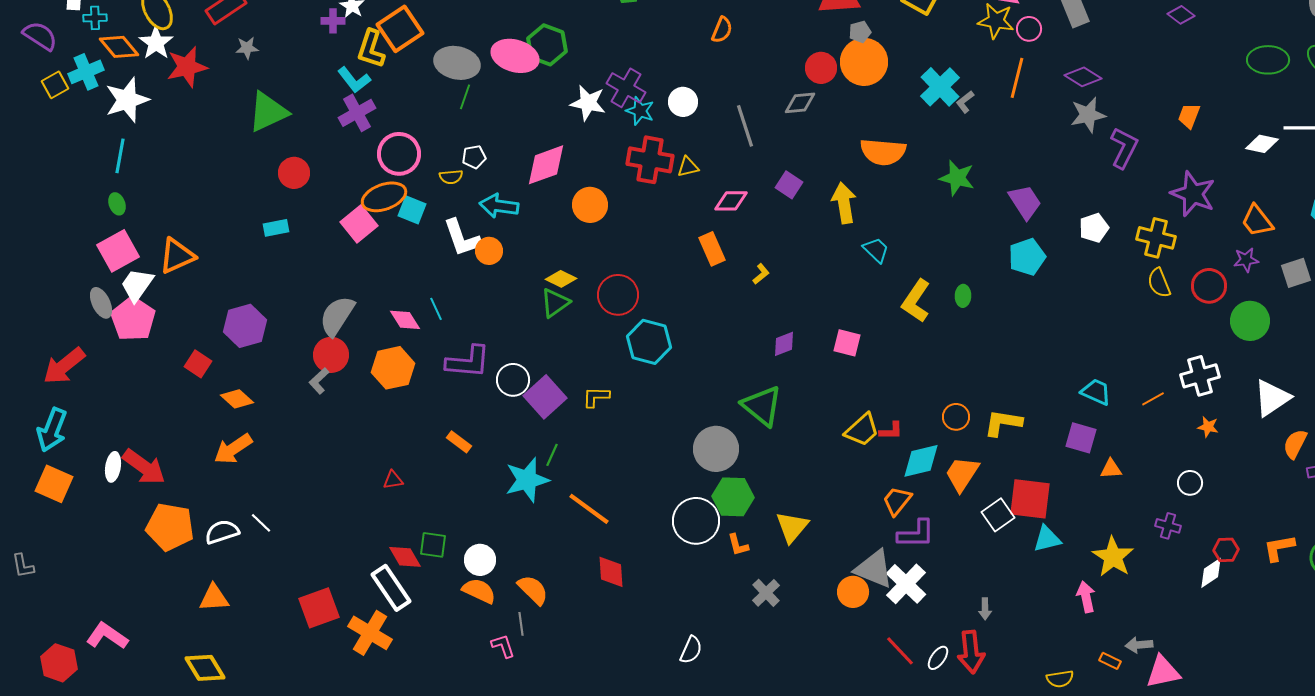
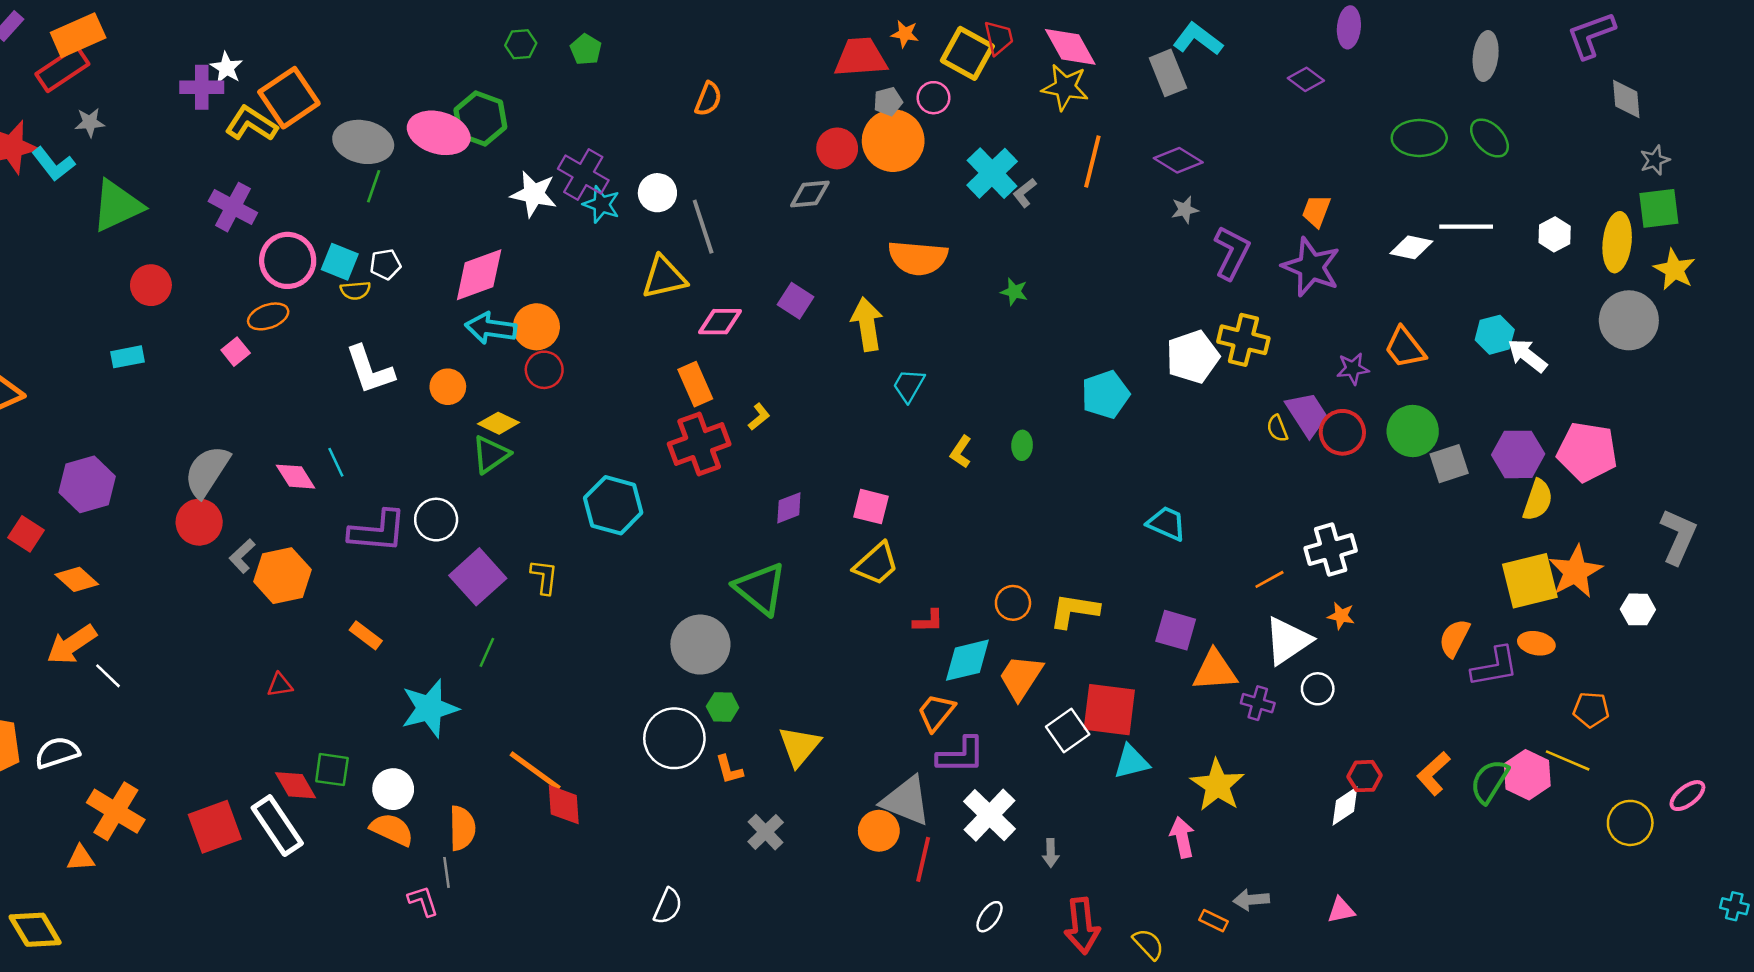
purple cross: (333, 21) -> (202, 87), size x1.4
pink circle: (1029, 29) -> (934, 98), moved
yellow L-shape: (371, 49) -> (251, 124), turned 105
cyan L-shape: (354, 80) -> (53, 164), moved
purple cross: (357, 113) -> (233, 207), turned -33
gray star: (1088, 115) -> (1185, 210), size x0.6
gray line: (745, 126) -> (703, 227), moved
red cross: (650, 160) -> (699, 444), moved, turned -30
yellow triangle: (688, 167) -> (664, 277), size x1.6
green star: (957, 178) -> (1014, 292), size x0.6
purple star: (1193, 194) -> (1311, 267), moved
orange ellipse: (384, 197) -> (268, 316), size x0.7
purple trapezoid: (1025, 202) -> (1307, 414), moved
cyan arrow: (499, 206) -> (491, 328), moved
cyan square: (412, 210) -> (340, 262), moved
pink square: (359, 224) -> (236, 352), size x0.6
white pentagon: (1094, 228) -> (1193, 357), size x1.4
yellow cross: (1156, 238) -> (1243, 340), moved
cyan trapezoid: (876, 250) -> (909, 385), turned -104
orange circle: (489, 251) -> (448, 387), moved
purple star: (1246, 260) -> (1353, 368), moved
gray square: (1296, 273) -> (1449, 464), moved
yellow semicircle: (1159, 283) -> (1277, 428), size x0.7
red circle: (618, 295) -> (544, 370), moved, size x0.7
yellow L-shape: (916, 301) -> (961, 452), size x0.6
green circle: (1250, 321) -> (1413, 431), moved
orange hexagon: (393, 368) -> (282, 576), moved
white circle: (513, 380) -> (436, 520), moved
gray L-shape: (319, 381) -> (242, 556), moved
cyan trapezoid: (1096, 392) -> (1167, 523), moved
yellow L-shape: (596, 397) -> (544, 577), turned 96
white triangle: (1272, 398) -> (1288, 641), moved
yellow trapezoid: (862, 430) -> (876, 564), moved
orange triangle: (1111, 469) -> (1215, 671), size x1.6
cyan star: (527, 480) -> (430, 708), moved
green hexagon: (733, 497) -> (723, 707), size x0.6
orange line: (589, 509) -> (535, 771), moved
white line: (261, 523) -> (108, 676), moved
purple cross: (1168, 526) -> (1258, 703), moved
orange L-shape: (1279, 548) -> (1434, 773), turned -32
white cross: (906, 584) -> (990, 815), moved
orange semicircle: (533, 590) -> (462, 828), turned 44
orange triangle: (214, 598) -> (81, 858), moved, size x0.7
red square: (319, 608) -> (215, 827), moved
orange cross: (370, 633) -> (116, 811), moved
red line: (900, 651) -> (923, 859), moved, turned 56
red arrow: (971, 652) -> (1082, 926), moved
pink triangle: (1163, 672) -> (1341, 910), moved, size x0.6
yellow semicircle: (1060, 679) -> (1148, 944), turned -124

